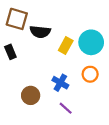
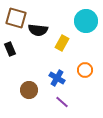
cyan circle: (91, 42) -> (86, 21), moved

